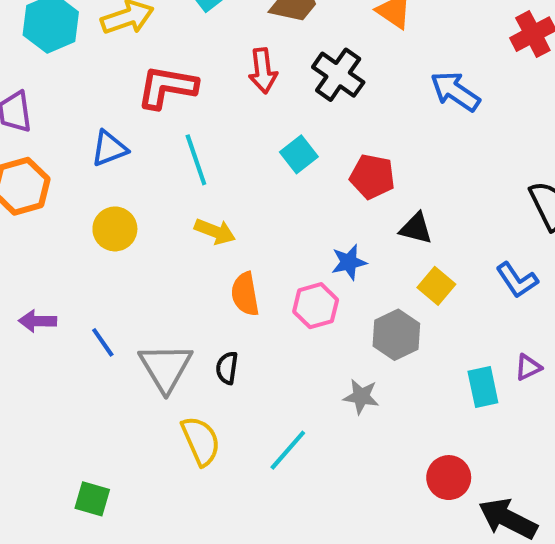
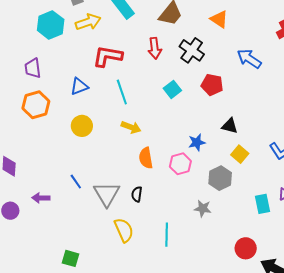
red pentagon: (372, 177) -> (212, 85), moved
purple arrow: (37, 321) -> (41, 198), moved
cyan line: (288, 450) -> (167, 235), turned -40

